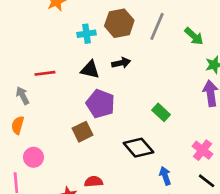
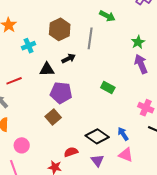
gray line: (157, 26) -> (90, 38), moved
cyan cross: (87, 34) -> (29, 46), moved
green arrow: (194, 36) -> (107, 16), moved
black diamond: (138, 148) -> (97, 136), moved

